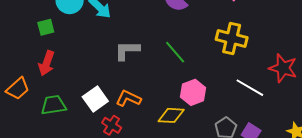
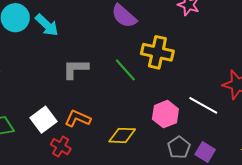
yellow cross: (232, 39) -> (157, 52), moved
pink hexagon: (193, 92) -> (165, 114), moved

